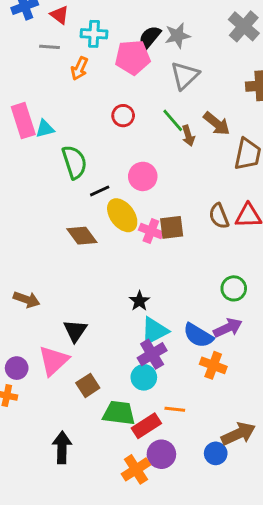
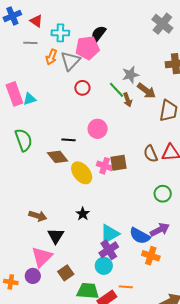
gray star: (177, 36) -> (130, 75), moved
gray triangle: (185, 75) -> (70, 61), moved
green semicircle: (74, 162) -> (24, 140), moved
black line: (100, 191) -> (69, 140), turned 32
yellow ellipse: (122, 215) -> (82, 173), moved
brown diamond: (82, 236) -> (58, 157), moved
green circle: (234, 288) -> (163, 194), moved
brown arrow: (27, 300) -> (38, 216), moved
black star: (139, 301) -> (83, 214), moved
purple circle: (17, 368) -> (33, 276), moved

